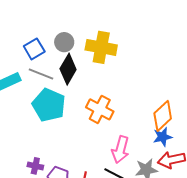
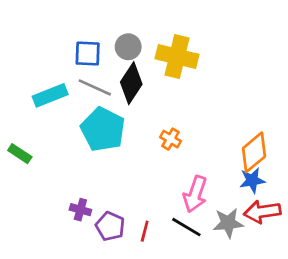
blue square: (34, 49) -> (88, 54), turned 30
orange cross: (100, 109) -> (171, 139), size x0.6

